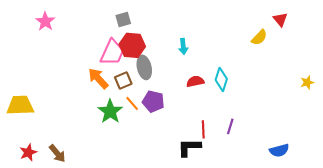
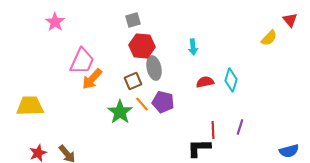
pink trapezoid: (112, 52) -> (82, 61), moved
orange arrow: (98, 78) -> (92, 79), moved, turned -95

